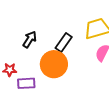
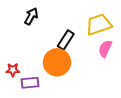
black arrow: (30, 39) -> (31, 16), moved

